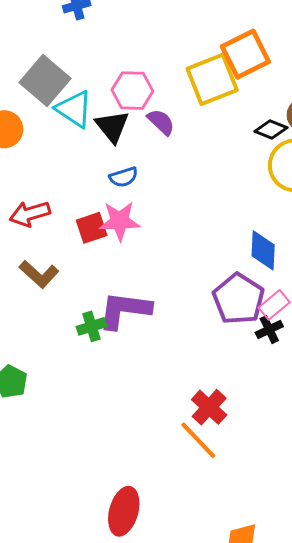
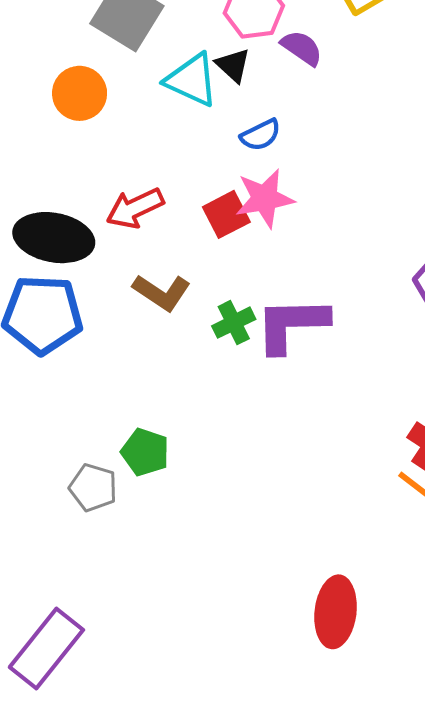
cyan triangle: (74, 109) -> (192, 80), moved
black triangle: (112, 126) -> (233, 65), size x0.7
green cross: (91, 326) -> (234, 323), moved

